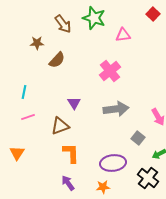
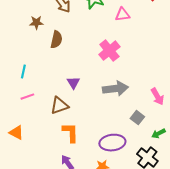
brown semicircle: (57, 60) -> (56, 40), turned -30
orange triangle: (17, 153) -> (16, 133), turned -35

